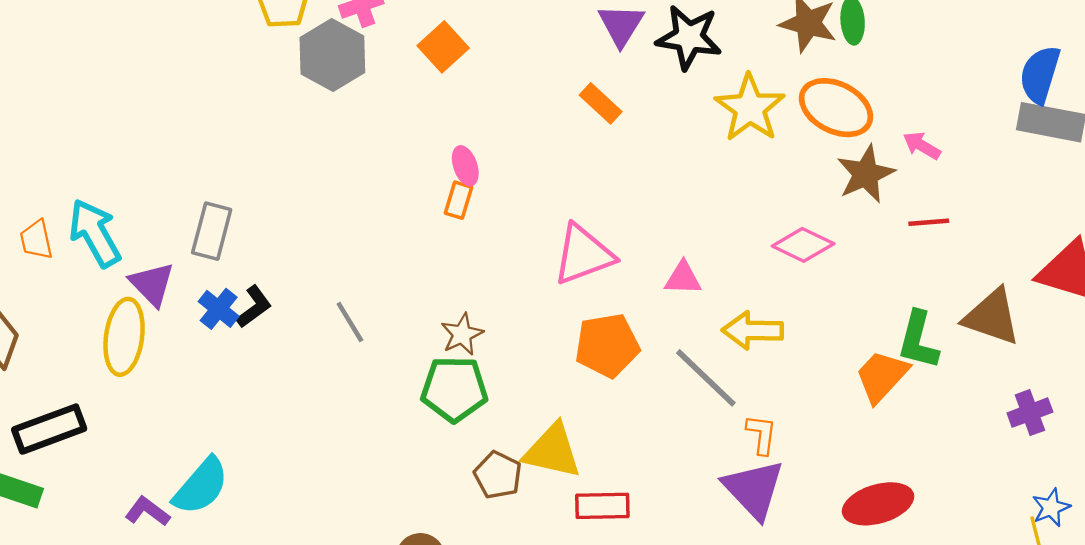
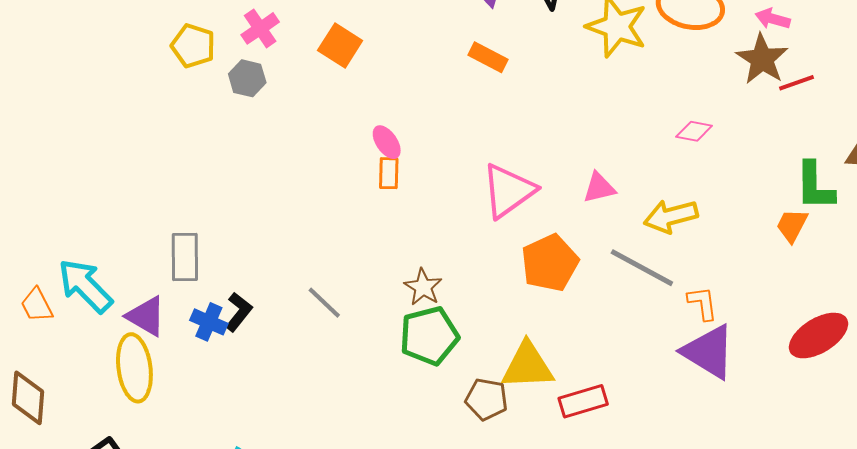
gray hexagon: (332, 55) -> (247, 78), size x0.6
brown star: (866, 174) -> (762, 59), moved
pink diamond: (803, 245) -> (694, 131), size x0.7
orange trapezoid: (882, 376) -> (792, 225), size x0.7

